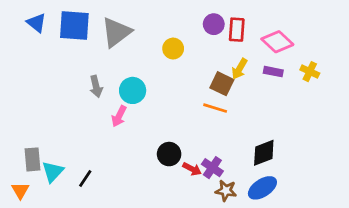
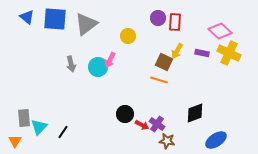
pink diamond: (277, 42) -> (220, 31), moved
yellow cross: (310, 72) -> (229, 53), size x1.6
pink arrow: (119, 116) -> (110, 60), moved
blue ellipse: (262, 188) -> (216, 140), moved

